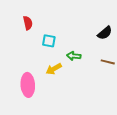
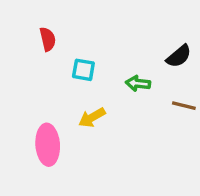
green arrow: (74, 56) -> (138, 83), moved

